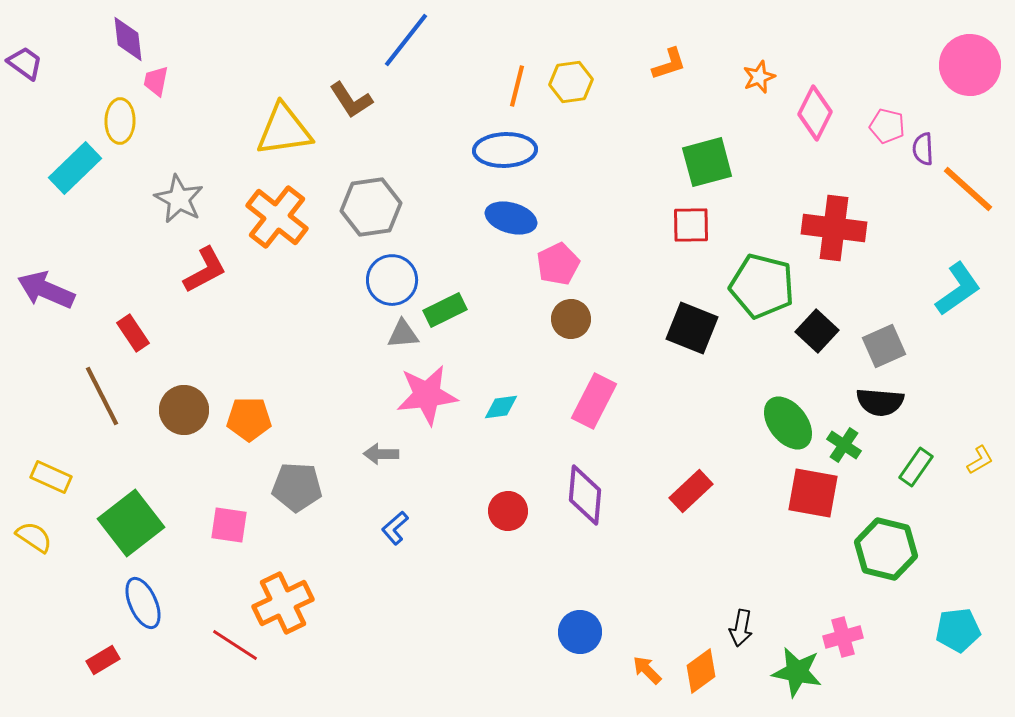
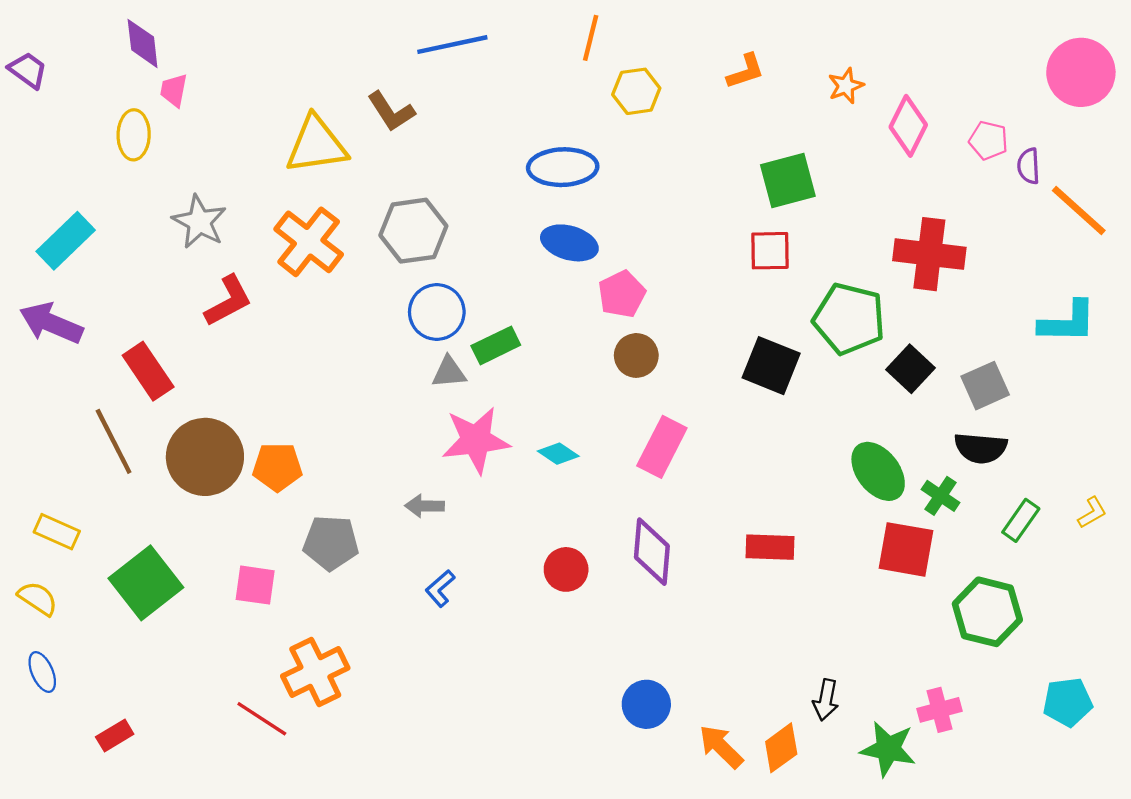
blue line: (406, 40) -> (452, 45), turned 40
orange line: (517, 86) -> (591, 38), moved
cyan rectangle: (75, 168) -> (66, 241), moved
cyan L-shape: (958, 289) -> (1068, 322), turned 36
red rectangle: (133, 333) -> (148, 371), size x1.4
cyan diamond: (501, 407) -> (558, 454), turned 42
brown circle: (184, 410) -> (205, 457), size x1.4
red rectangle: (691, 491) -> (770, 547), turned 45
blue ellipse: (143, 603) -> (42, 672), moved, size x0.7
orange arrow: (647, 670) -> (721, 747), size x1.4

